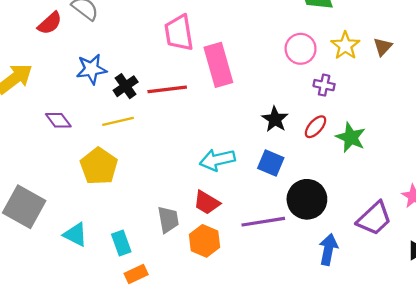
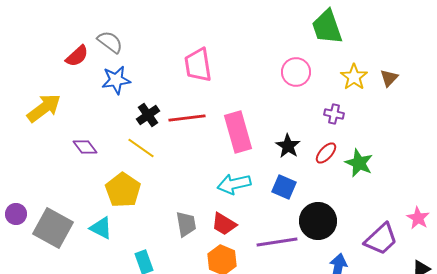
pink circle: (301, 49) -> (296, 72), moved
pink rectangle: (218, 65) -> (238, 132), moved
blue star: (91, 69) -> (116, 80), moved
yellow line: (118, 121) -> (141, 148), turned 48
gray trapezoid: (168, 220) -> (186, 224), moved
cyan triangle: (75, 234) -> (101, 228), moved

